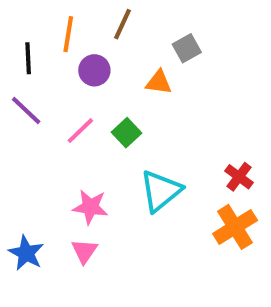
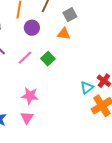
gray square: (187, 48) -> (70, 15), moved
cyan triangle: (161, 191) -> (87, 88), moved, size x0.6

